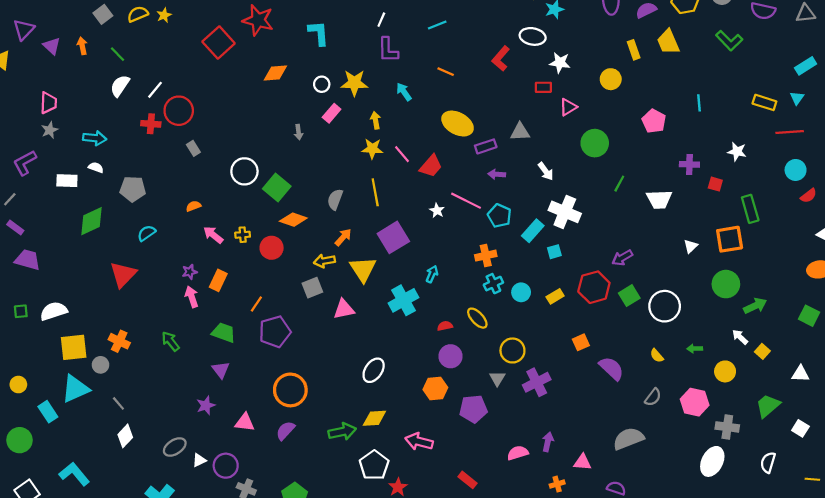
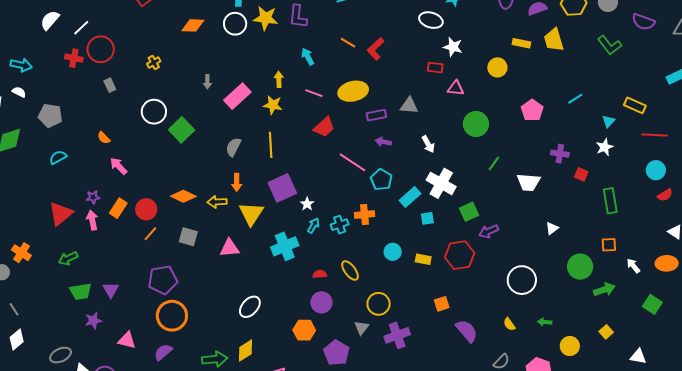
yellow rectangle: (634, 50) -> (521, 43), turned -66
red L-shape: (501, 58) -> (376, 49), moved
yellow star: (354, 83) -> (266, 18), moved
white circle: (322, 84) -> (235, 24), moved, size x1.5
cyan triangle: (797, 98) -> (609, 121), moved
cyan line: (699, 103) -> (575, 99), turned 56
pink triangle: (568, 107) -> (456, 88), turned 30
pink rectangle: (332, 113) -> (237, 96), moved, size x1.5
yellow ellipse: (458, 124) -> (353, 91), turned -48
white star: (737, 152) -> (605, 147), turned 30
pink line: (402, 154) -> (314, 93), moved, turned -36
orange semicircle: (193, 206) -> (104, 138), turned -120
white star: (437, 211) -> (307, 204), moved
orange diamond: (293, 220) -> (183, 196), moved
yellow cross: (243, 235) -> (154, 62), moved, turned -32
orange arrow: (343, 237) -> (237, 182), turned 132
orange square: (730, 239) -> (609, 245), moved, size x0.6
red circle: (272, 248) -> (146, 209), moved
red triangle: (123, 274) -> (61, 214), moved
cyan cross: (493, 284) -> (340, 225), moved
gray square: (312, 288) -> (188, 237), moved, turned 30
yellow rectangle: (555, 296) -> (423, 259), turned 35
green square: (629, 296) -> (469, 212), moved
purple pentagon: (275, 332) -> (163, 280), moved
green trapezoid: (224, 333) -> (81, 291), moved, turned 145
white arrow: (740, 337) -> (633, 266), moved
green arrow: (171, 341) -> (68, 258), turned -84
purple pentagon: (473, 409) -> (337, 353), turned 30
yellow diamond: (374, 418) -> (245, 351), turned -35

